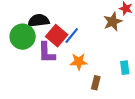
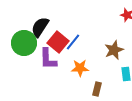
black semicircle: (39, 21) -> (40, 27), turned -50
brown star: (113, 22) -> (114, 50), moved

